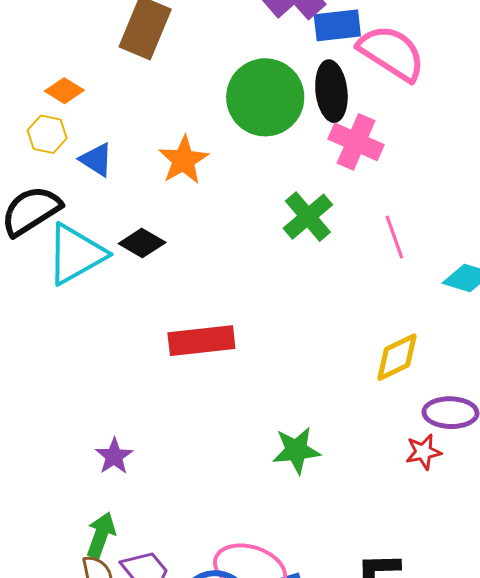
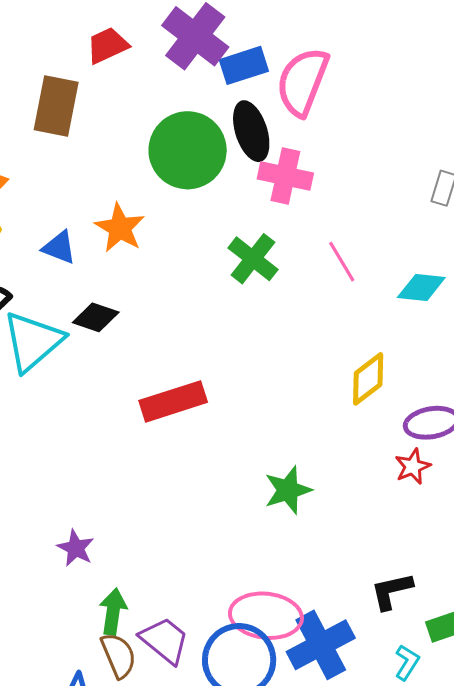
pink semicircle: (392, 53) -> (303, 82), turned -90
blue triangle: (96, 160) -> (59, 248), moved
purple star: (114, 456) -> (76, 548), moved

